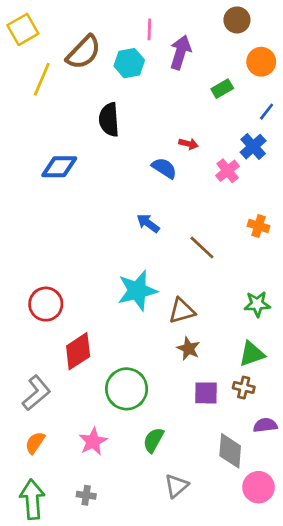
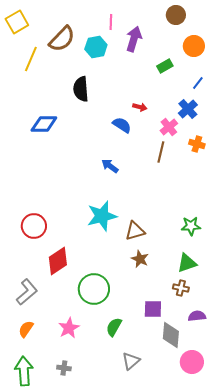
orange cross: (259, 226) -> (197, 144), moved
brown line: (202, 248) -> (161, 152), moved, turned 60
purple square: (206, 393) -> (153, 309), moved

